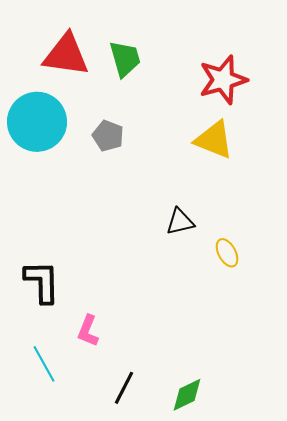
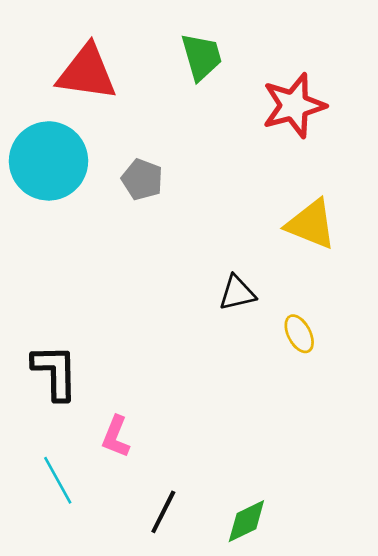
green trapezoid: (125, 59) -> (202, 57), moved
yellow triangle: (214, 140) -> (311, 224), moved

